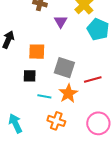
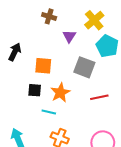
gray square: (64, 68) -> (84, 67), moved
orange star: (68, 93) -> (60, 93), moved

